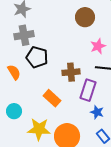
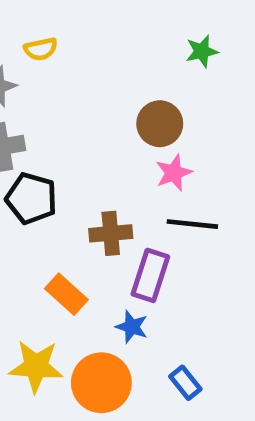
brown circle: (85, 17) -> (160, 124), moved
blue star: (97, 112) -> (132, 327), moved

